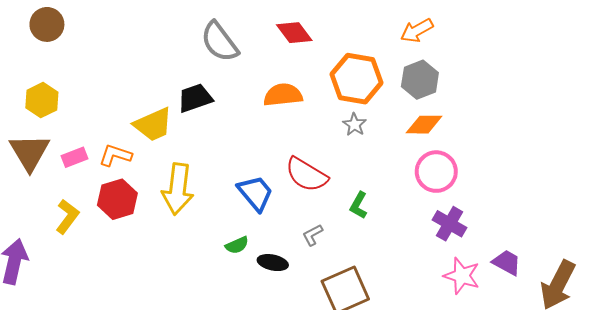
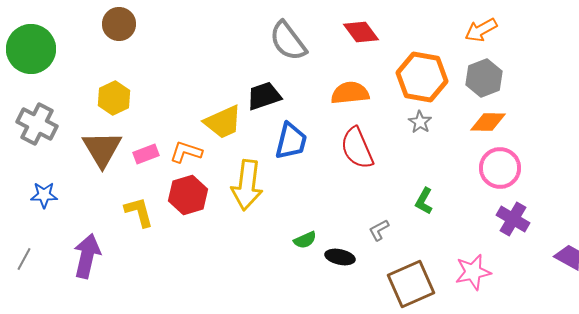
red semicircle: (306, 175) -> (357, 148), moved, turned 36
blue trapezoid: (255, 193) -> (291, 141), moved, turned 54
yellow L-shape: (67, 217) -> (139, 212), turned -52
pink star: (462, 276) -> (473, 272), moved, turned -30

